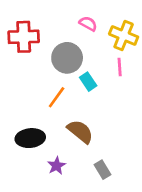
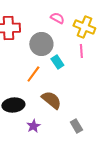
gray rectangle: (103, 170) -> (76, 126), moved

